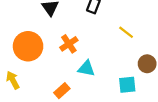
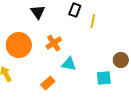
yellow line: (126, 32) -> (93, 21), moved, turned 64

